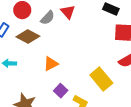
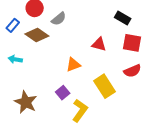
red triangle: (68, 12) -> (99, 44), moved, turned -42
orange triangle: (51, 64) -> (73, 65), moved

